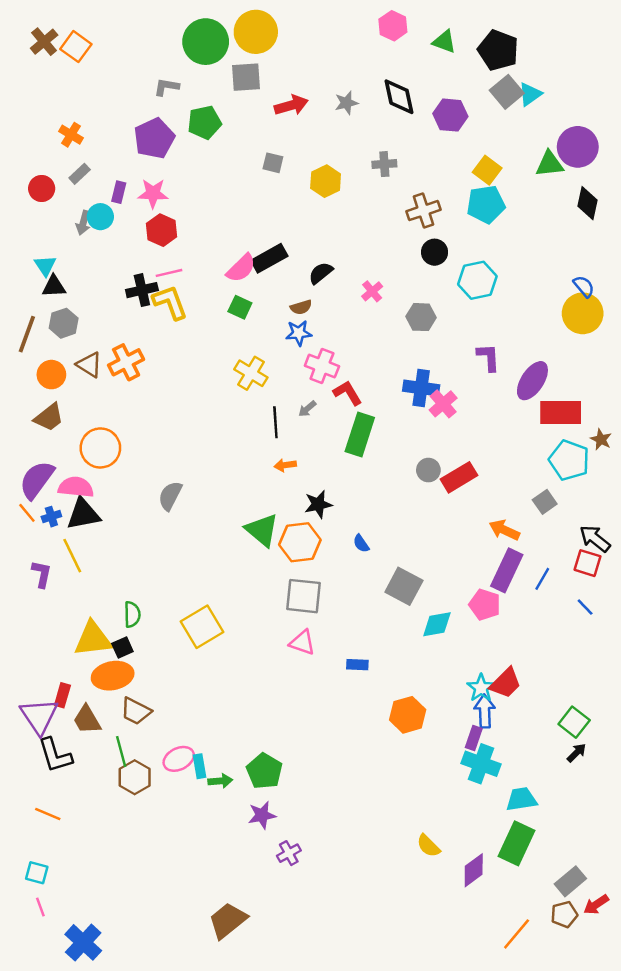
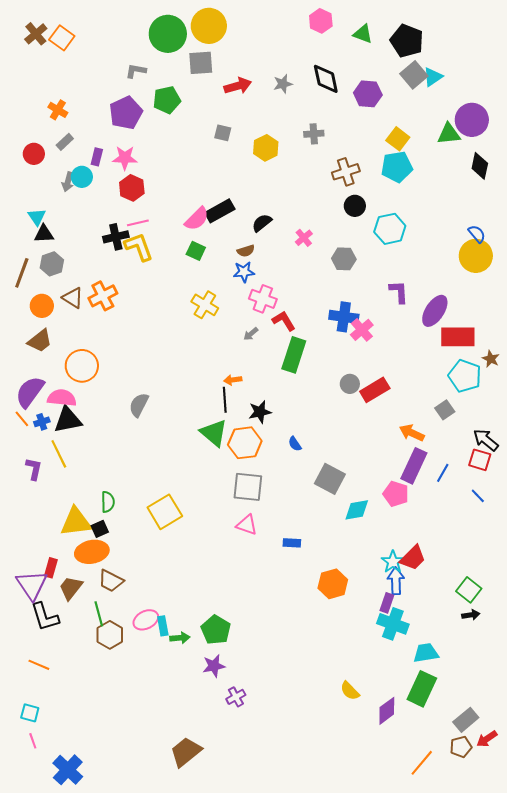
black line: (275, 422) -> (225, 400), moved
brown trapezoid: (87, 720) -> (71, 588), turned 68
black arrow: (576, 753) -> (471, 615), turned 36

